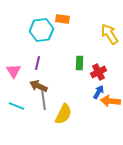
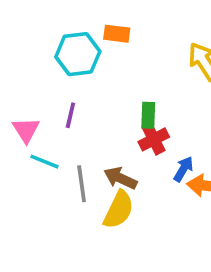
red cross: (98, 72) -> (154, 139), moved
brown arrow: (38, 86) -> (120, 178), moved
cyan line: (16, 106) -> (44, 162), moved

